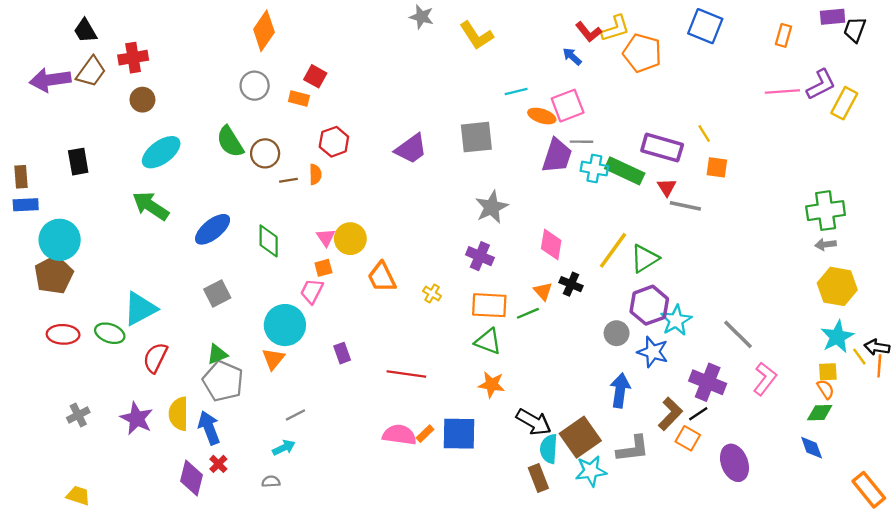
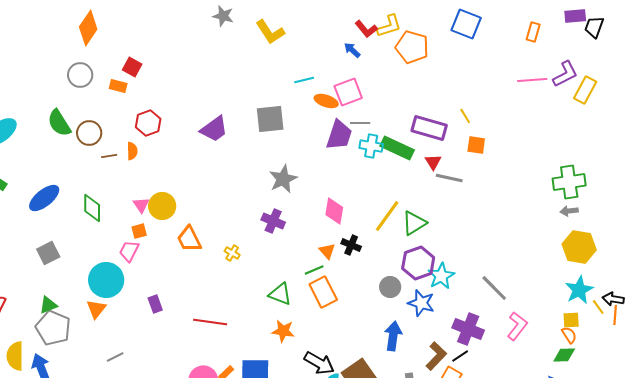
orange rectangle: (489, 305) -> (323, 292), moved, turned 60

